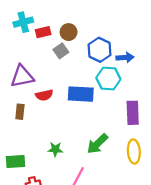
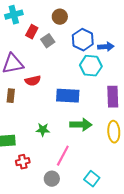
red rectangle: (43, 32) -> (32, 32), moved, turned -48
brown circle: (69, 32) -> (60, 17), moved
blue rectangle: (81, 94) -> (68, 96), moved
green arrow: (97, 144) -> (81, 125), turned -135

